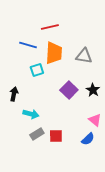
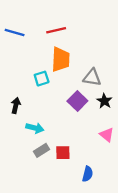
blue line: (28, 45) -> (15, 33), moved
gray triangle: (84, 56) -> (92, 77), moved
blue semicircle: (88, 139) -> (88, 174), moved, turned -32

